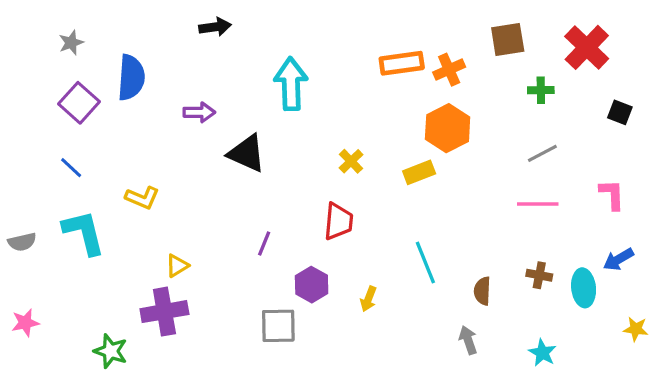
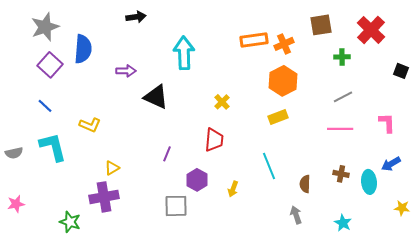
gray star: (71, 43) -> (45, 27), size x1.8
black square: (620, 112) -> (401, 71), moved
yellow rectangle: (419, 172) -> (278, 117), moved

